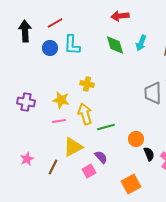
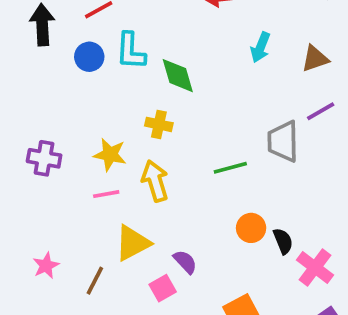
green diamond: (115, 45) -> (178, 76), moved
green line: (106, 127) -> (230, 168), moved
black semicircle: (149, 154) -> (283, 241), moved

